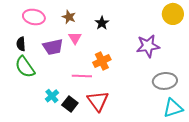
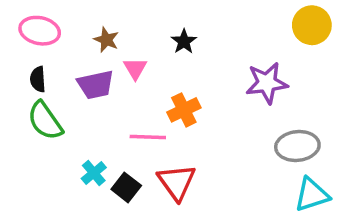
pink ellipse: (34, 17) -> (40, 31), moved
brown star: (69, 17) -> (106, 40), moved

